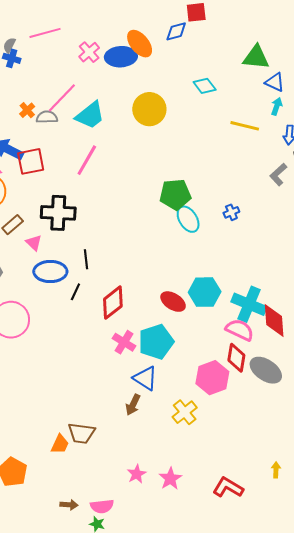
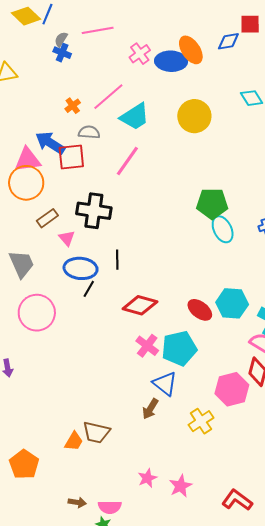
gray semicircle: (47, 117) -> (89, 132), moved
black line: (75, 292) -> (89, 289), moved
red diamond: (113, 303) -> (140, 305), turned 48

